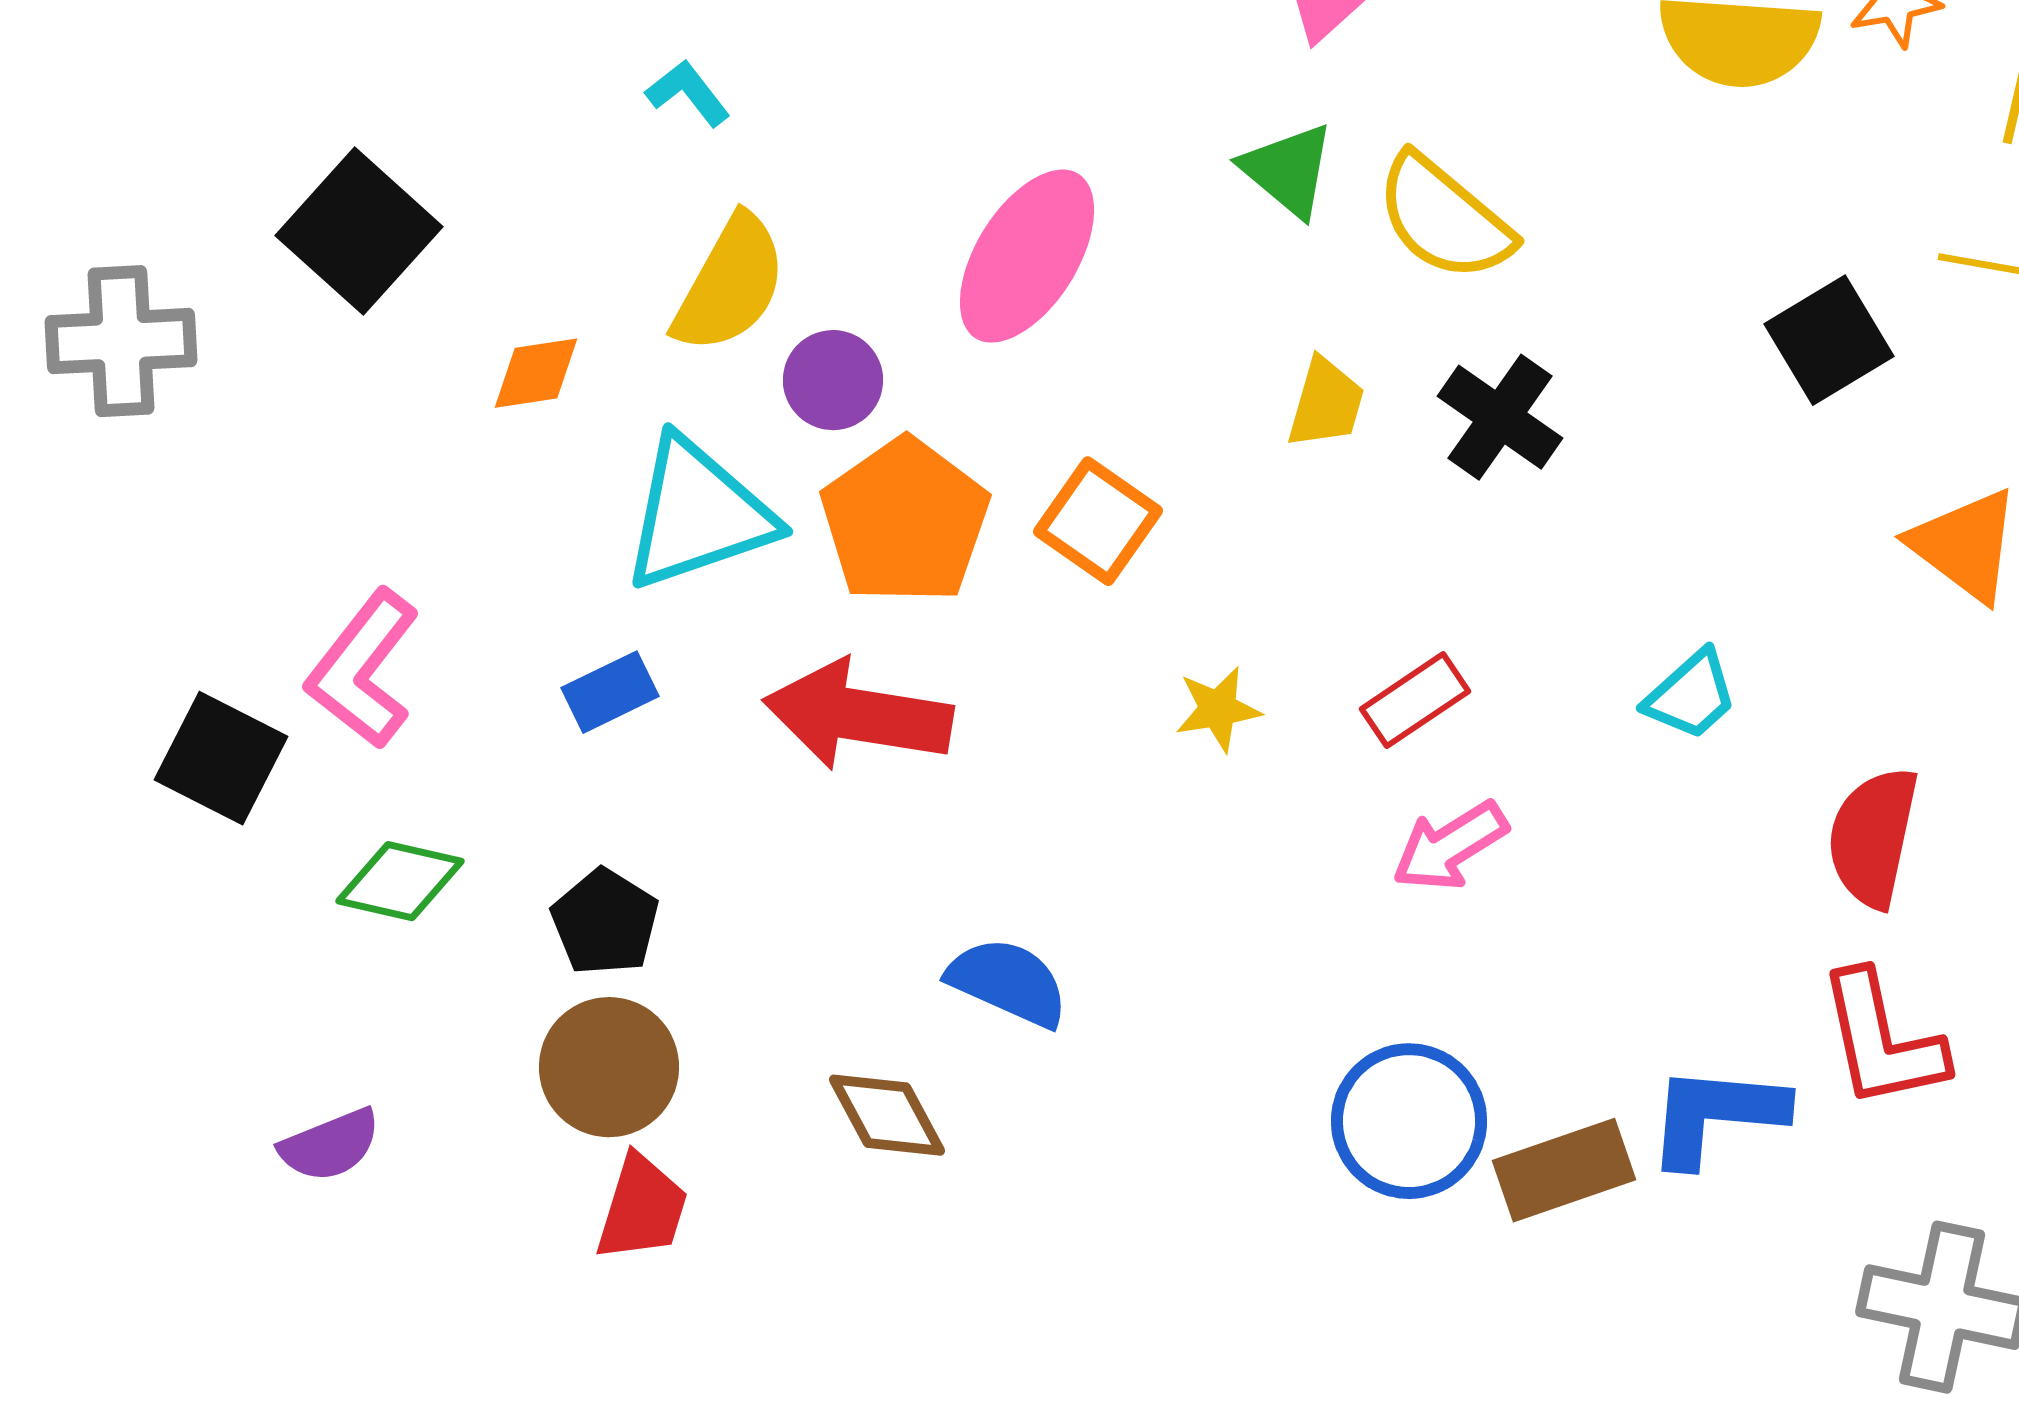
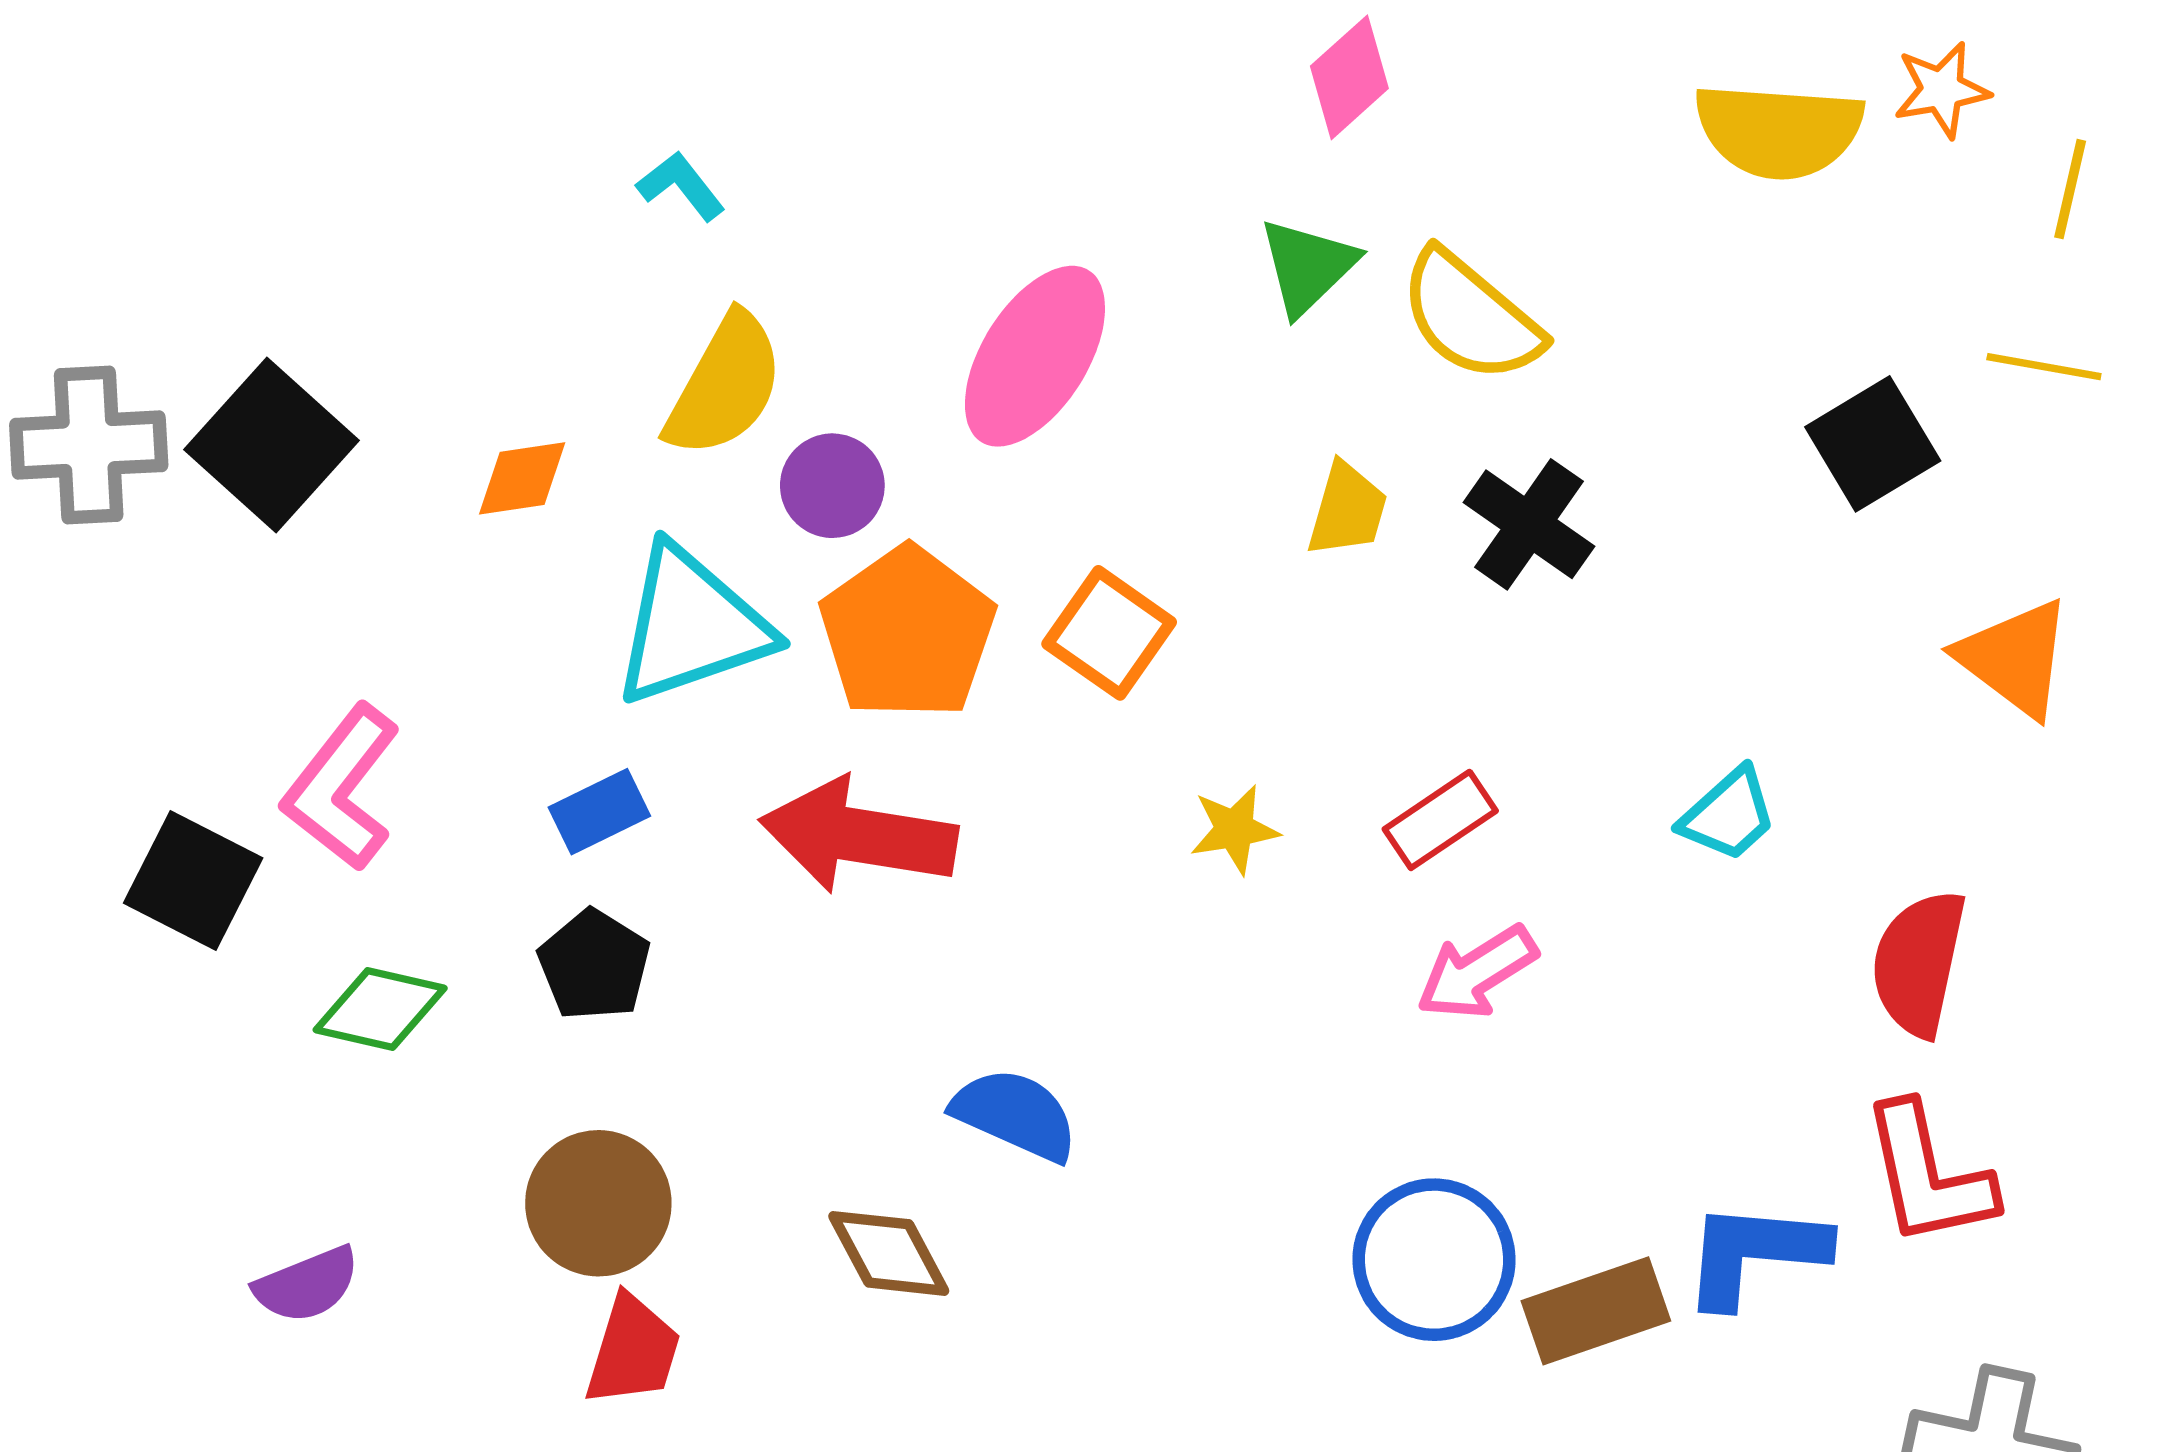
green triangle: (1288, 170) -> (1308, 266), turned 36
black square: (359, 231) -> (271, 445), moved
black pentagon: (605, 922) -> (594, 965), moved

